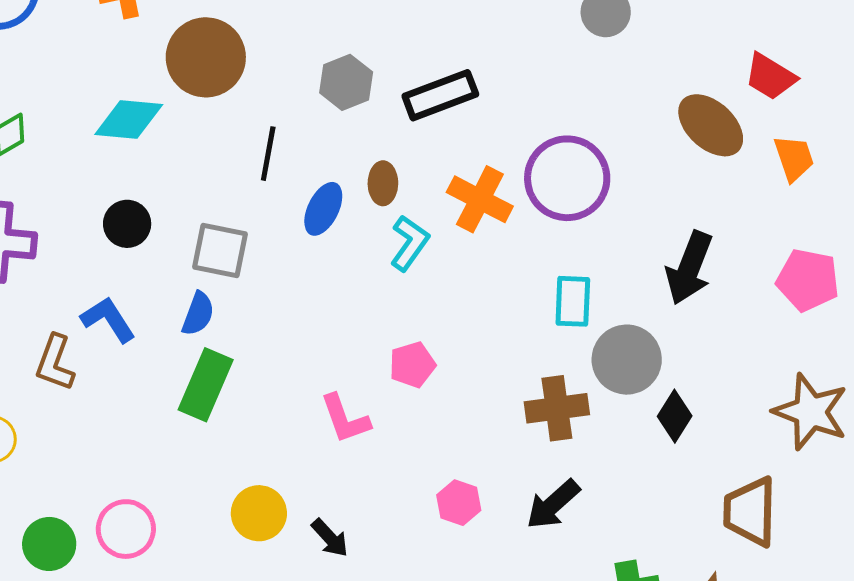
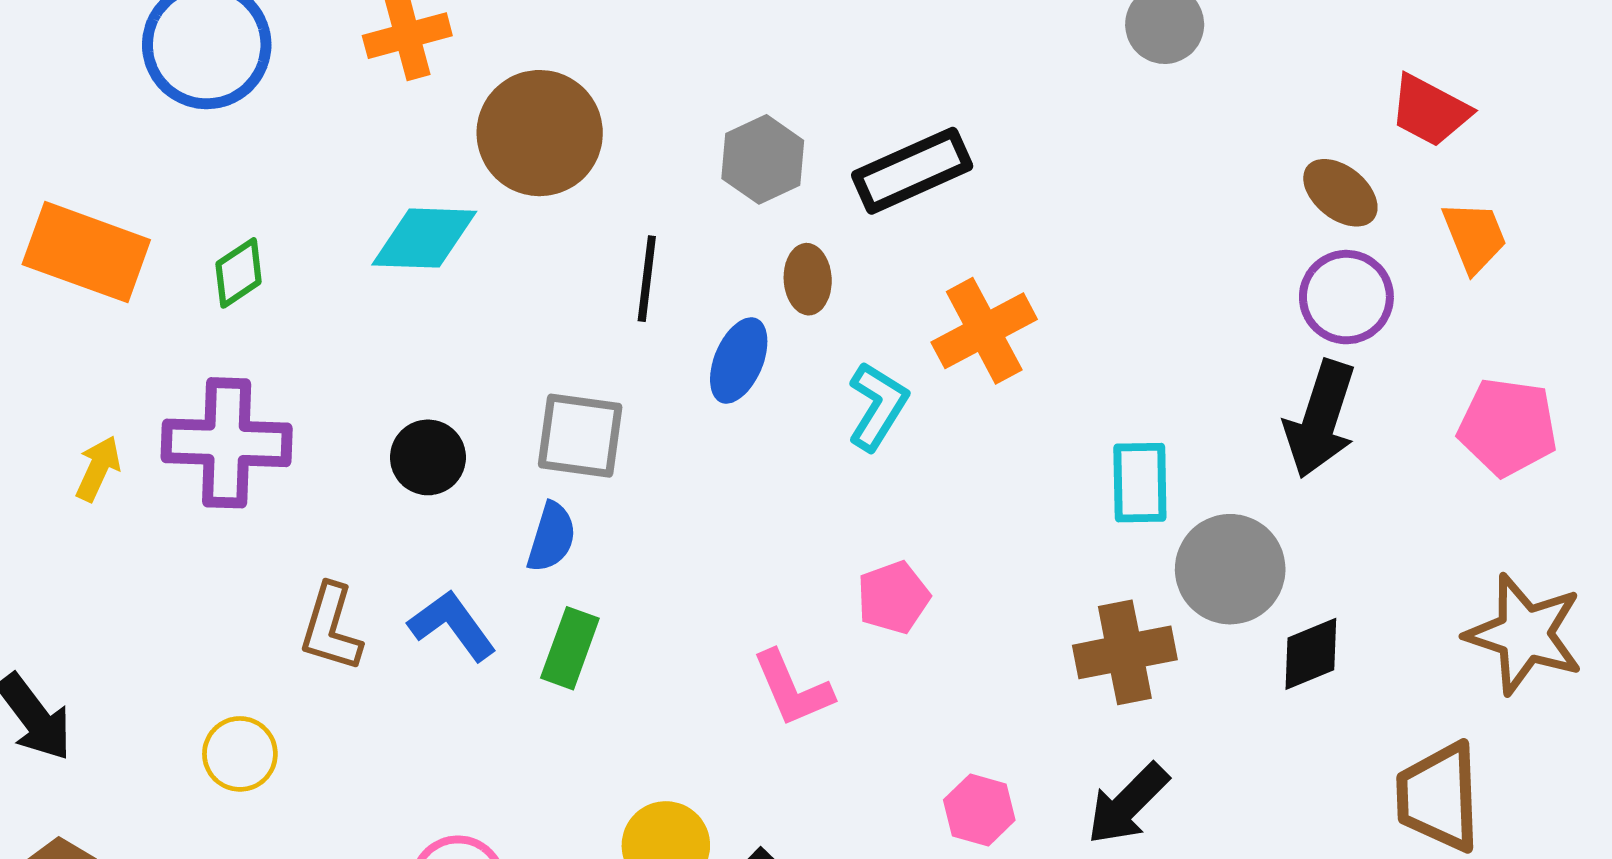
brown ellipse: (711, 125) -> (1340, 193), size x0.7
purple circle: (567, 178) -> (1346, 297), moved, size x0.7
brown ellipse: (383, 183) -> (808, 279), moved
orange cross: (480, 199) -> (984, 331), turned 38
black circle: (127, 224) -> (428, 457), moved
blue L-shape: (108, 319) -> (452, 625), moved
green rectangle: (206, 385) -> (570, 648), size x0.7
black diamond: (675, 416) -> (1311, 654), turned 39

